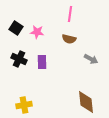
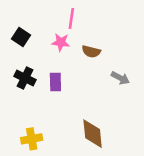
pink line: (70, 14) -> (71, 18), moved
pink star: (37, 32) -> (61, 42), moved
brown diamond: (86, 102) -> (93, 134), moved

